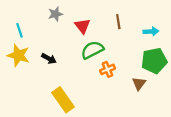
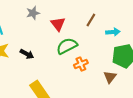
brown line: (118, 22) -> (91, 20), turned 40
cyan arrow: (151, 31) -> (113, 32), moved

